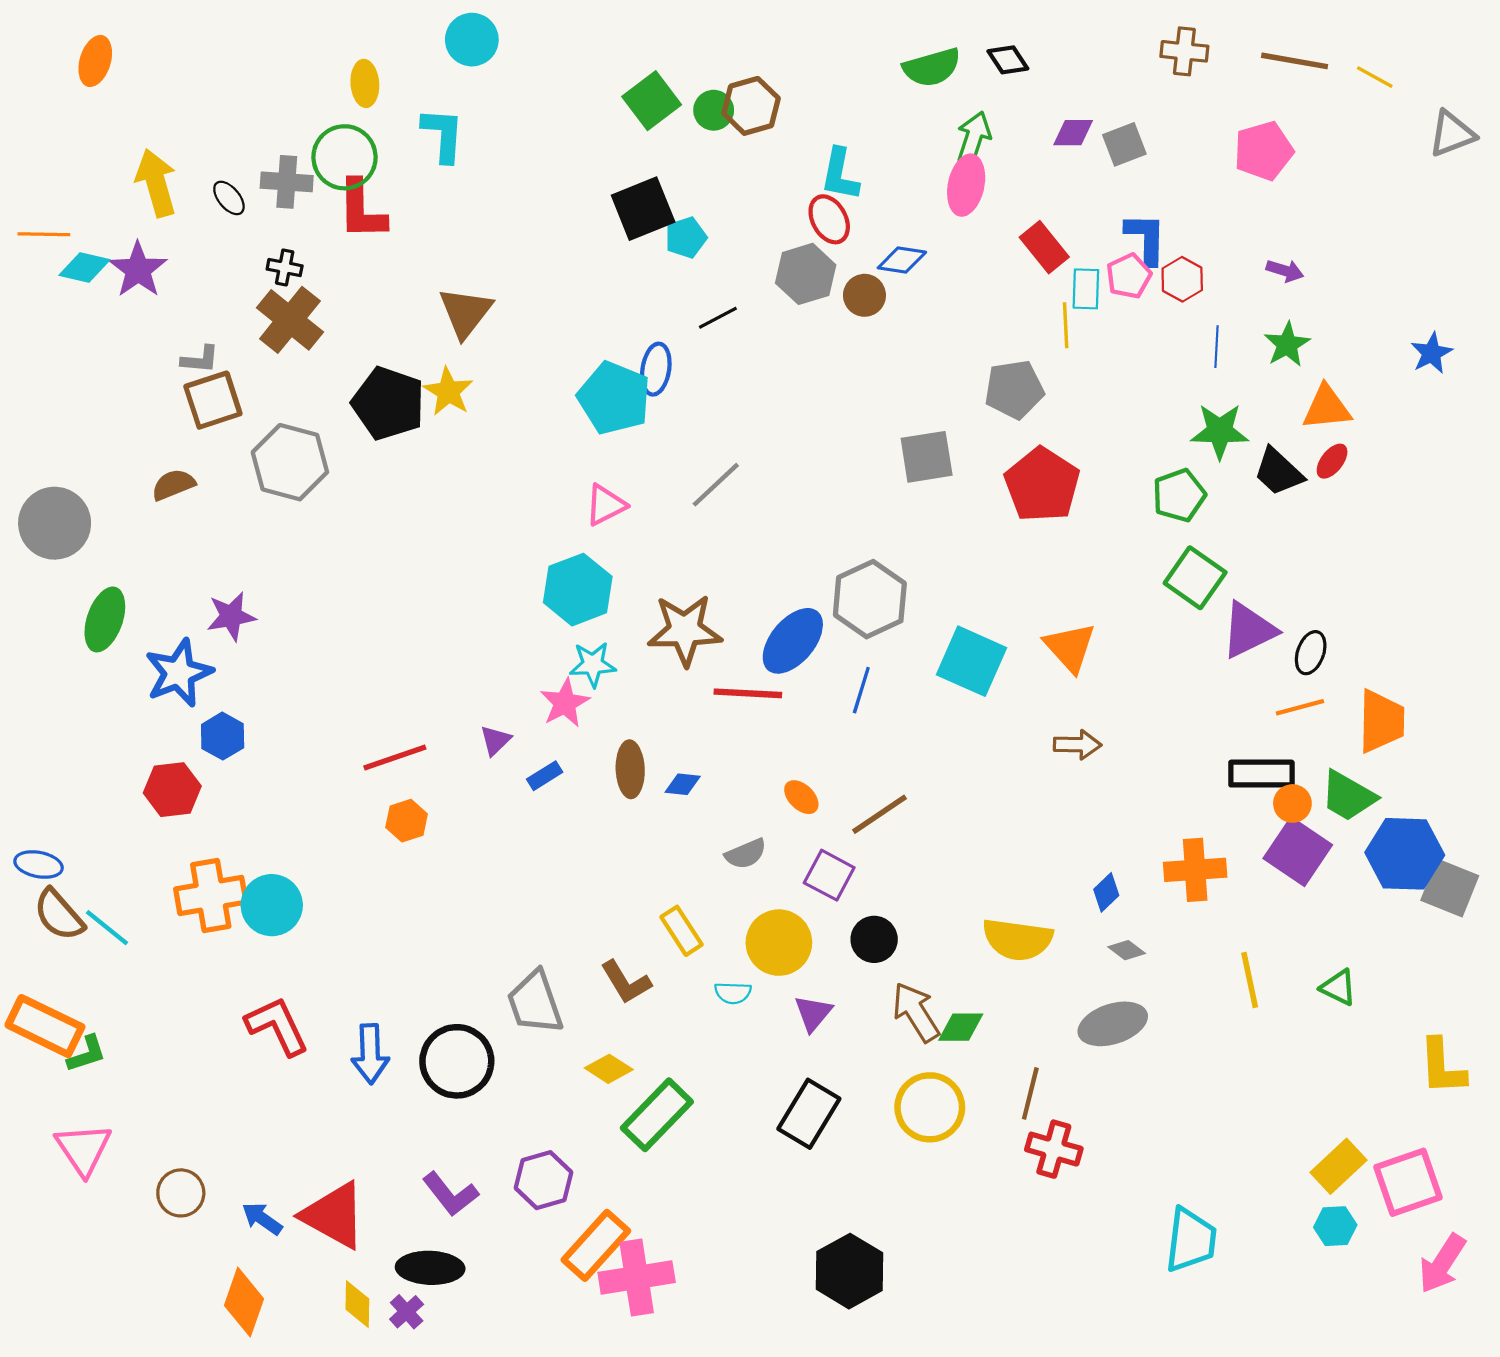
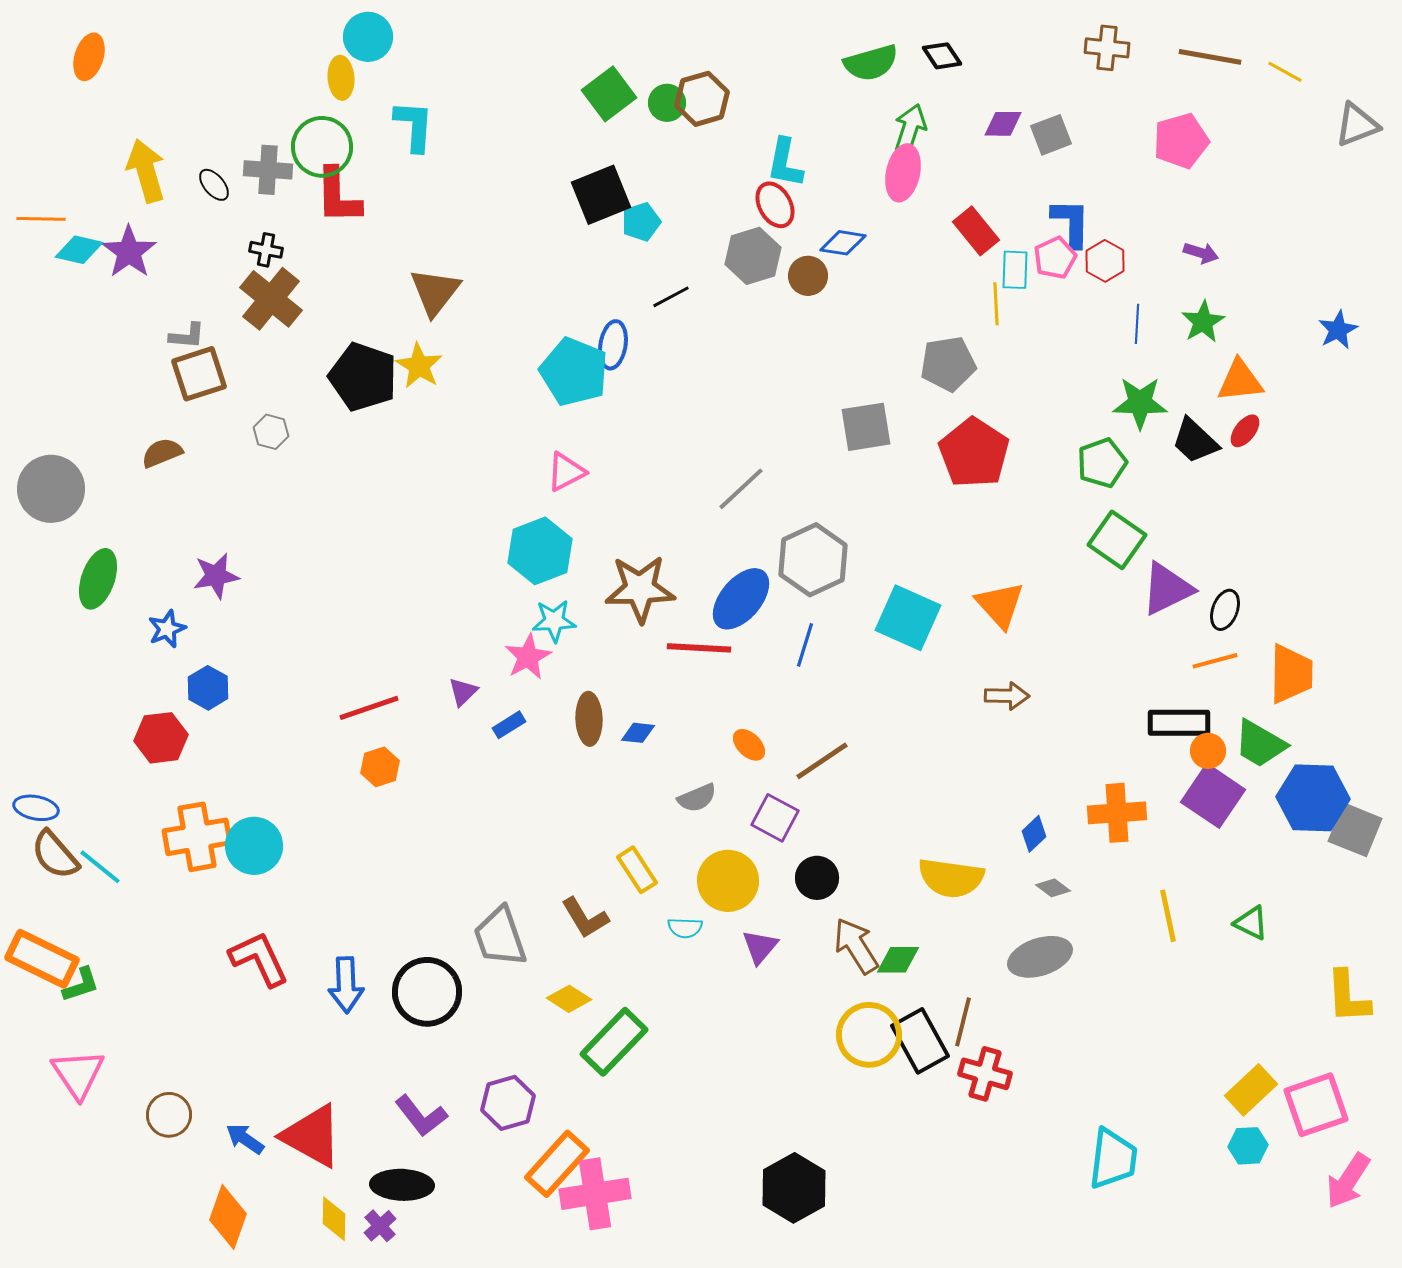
cyan circle: (472, 40) -> (368, 37), moved
gray hexagon: (290, 462) -> (271, 432), size x0.5
gray line: (716, 485) -> (741, 489), moved
blue star: (179, 673) -> (167, 629), size x0.6
black rectangle: (809, 1114) -> (920, 1041), moved, turned -60

